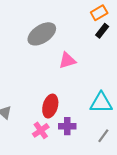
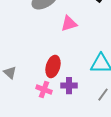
pink cross: (41, 130) -> (44, 90), turned -35

